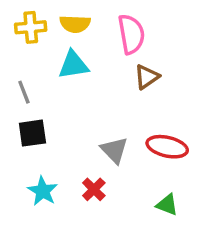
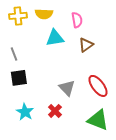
pink semicircle: (131, 34) -> (77, 20), size x0.7
cyan triangle: (73, 65) -> (55, 38), moved
red ellipse: (167, 147) -> (98, 86), turned 40
green triangle: (167, 205) -> (98, 120), size x1.6

